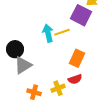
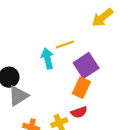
purple square: (81, 15) -> (86, 65), moved, turned 30
yellow line: (62, 32) -> (65, 44), moved

